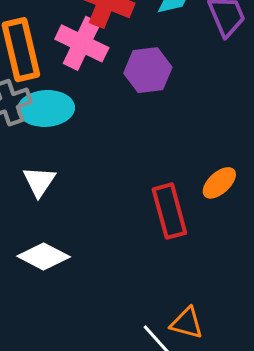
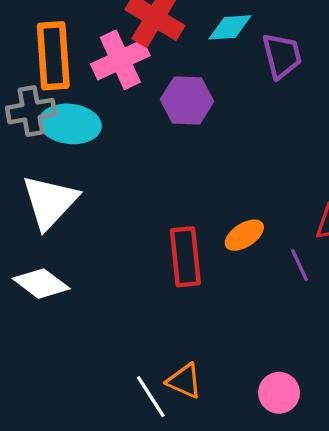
pink cross: (82, 43) -> (120, 60), turned 30
white triangle: (39, 182) -> (50, 202), size x1.6

